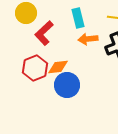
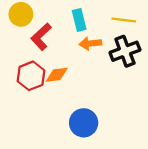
blue circle: (67, 85) -> (84, 123), moved

